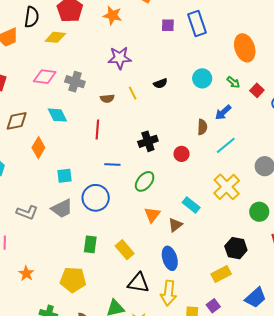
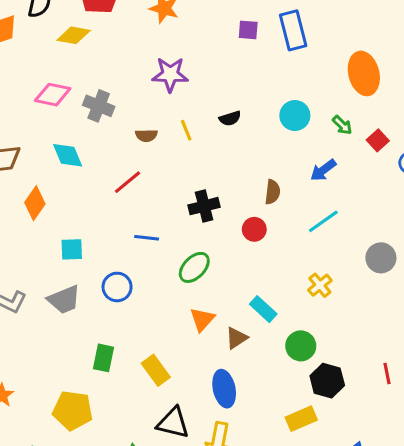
brown semicircle: (202, 127) -> (273, 192), moved
red line: (97, 130) -> (127, 182), turned 42
yellow cross: (227, 187) -> (320, 285), size x0.6
blue circle: (96, 198) -> (117, 287), size x0.7
green circle: (259, 212) -> (301, 346), moved

